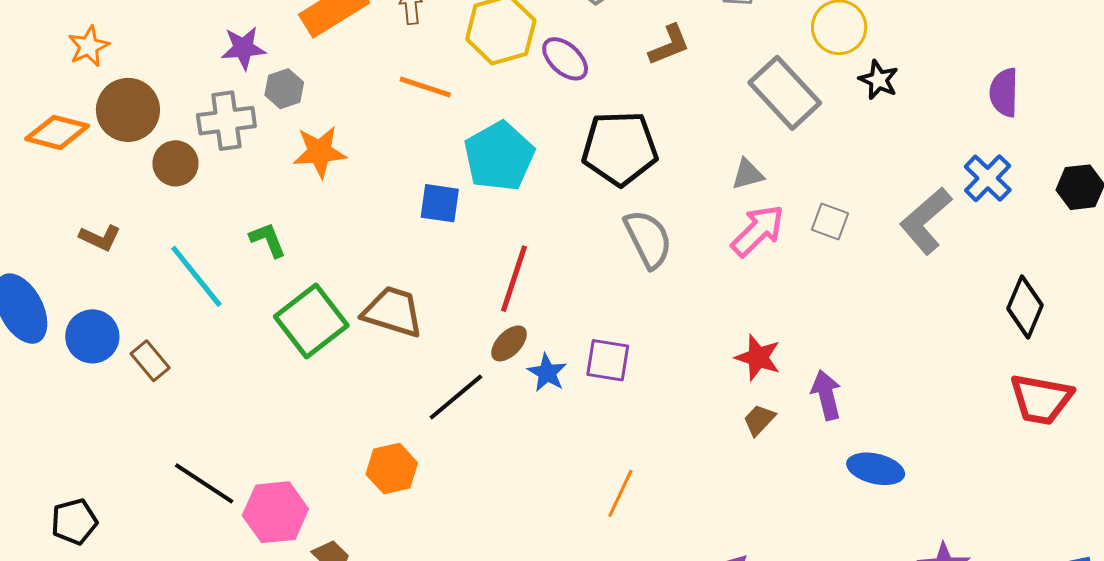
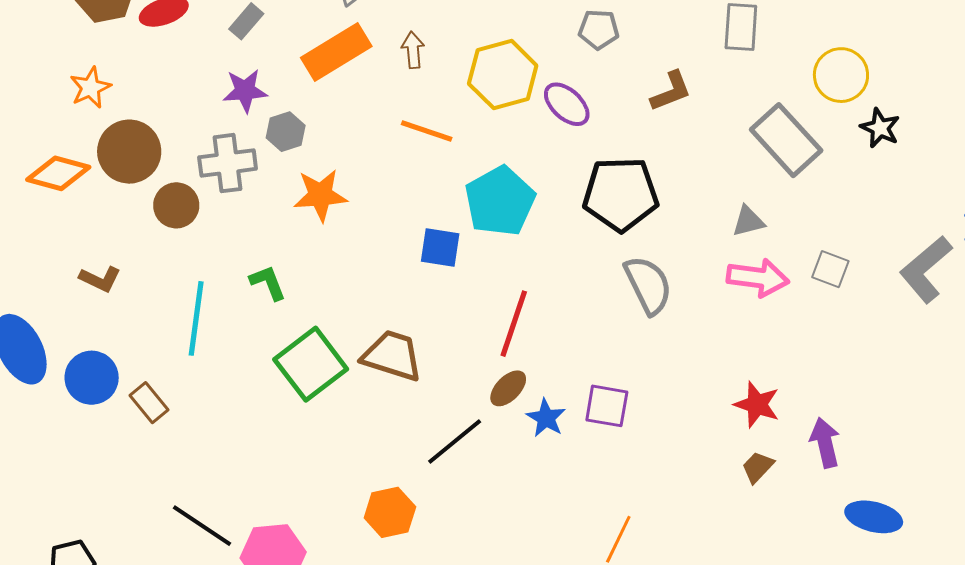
pink arrow: (758, 231) -> (758, 278), turned 52
cyan line: (196, 276) -> (196, 318), turned 46

